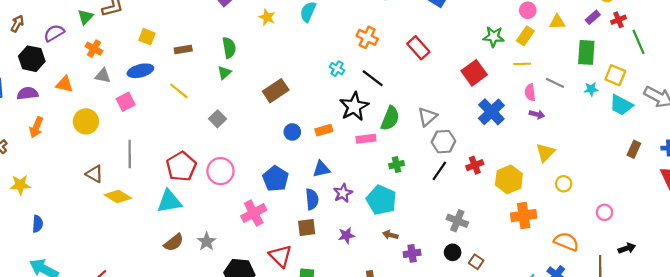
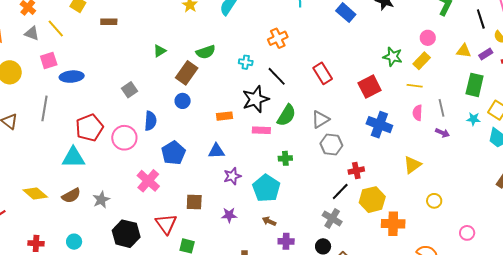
yellow triangle: (557, 22) -> (464, 51), moved
orange cross: (367, 37) -> (278, 38), turned 30
green semicircle: (229, 48) -> (206, 52), moved, turned 72
red rectangle: (418, 48) -> (323, 73), moved
cyan cross: (337, 69) -> (246, 62), turned -32
blue ellipse: (140, 71) -> (72, 77), moved
green triangle: (224, 73) -> (160, 51), moved
gray line: (555, 83) -> (442, 108), turned 42
yellow line: (179, 91) -> (56, 28), moved
brown rectangle: (276, 91) -> (187, 73), turned -30
blue cross: (491, 112) -> (379, 125), turned -35
purple arrow: (537, 114) -> (442, 133), moved
blue circle: (292, 132) -> (183, 101), moved
yellow triangle: (545, 153) -> (412, 165), moved
black line: (439, 171) -> (340, 191), moved
yellow hexagon: (509, 179) -> (372, 200), moved
yellow diamond: (118, 197) -> (35, 193), moved
blue semicircle: (312, 199) -> (150, 121), moved
pink cross: (254, 213) -> (148, 181), turned -30

